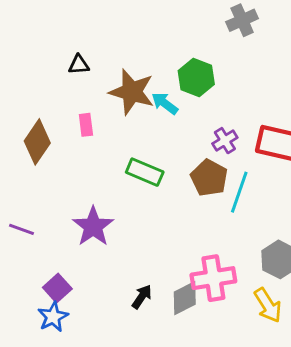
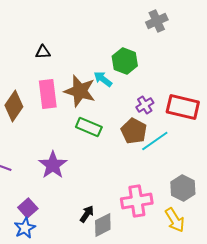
brown star: (132, 92) -> (80, 91), moved
pink rectangle: (86, 125) -> (48, 94), size x1.8
cyan line: (239, 192) -> (155, 141), turned 36
gray diamond: (185, 298) -> (103, 225), moved

